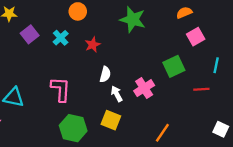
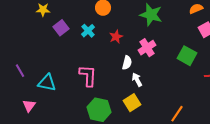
green square: (174, 66) -> (187, 56), turned -36
pink cross: (144, 88) -> (147, 48), moved
yellow square: (111, 120) -> (132, 103), turned 36

